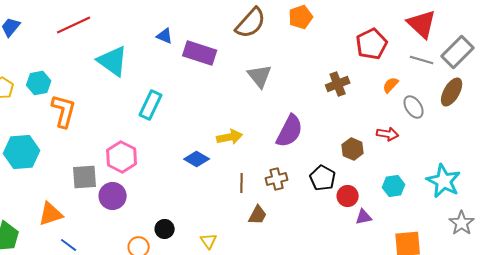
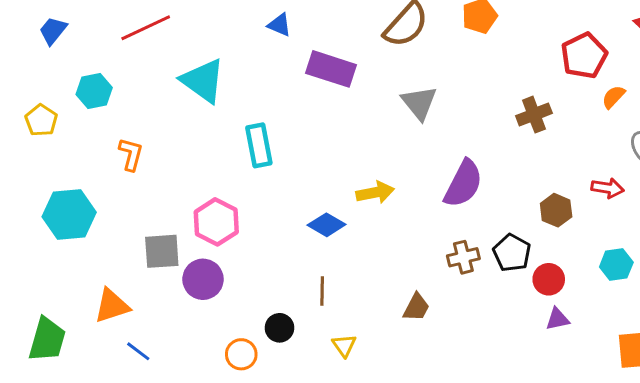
blue triangle: (165, 36) -> (279, 25), moved
cyan hexagon: (39, 83) -> (94, 91), moved
orange semicircle: (391, 85) -> (613, 97), moved
cyan rectangle: (151, 105) -> (259, 145), turned -36
orange L-shape: (64, 111) -> (131, 154), size x0.7
brown cross: (277, 179) -> (463, 257), moved
brown line: (242, 183) -> (322, 291), moved
purple triangle: (364, 217) -> (558, 319), moved

